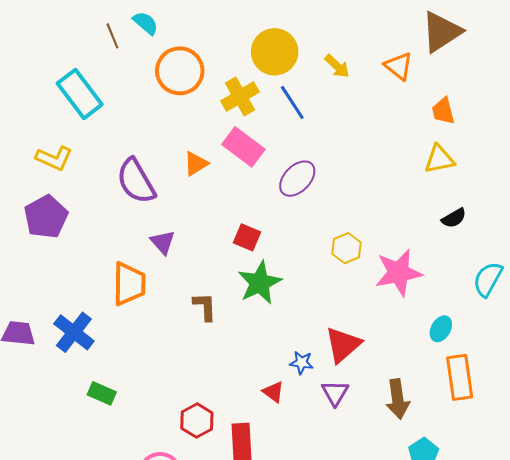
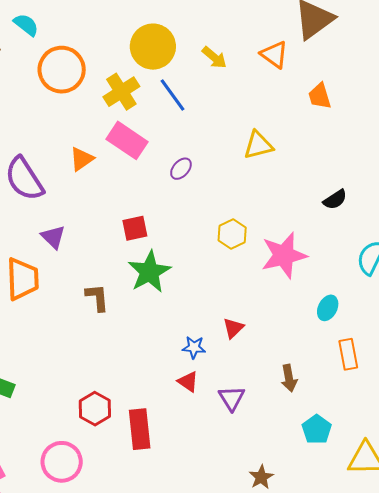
yellow triangle: (439, 159) -> (258, 145), moved
purple ellipse: (297, 179) -> (181, 169), size x0.6
red square: (247, 237) -> (135, 228), turned -32
red triangle: (343, 345) -> (233, 328), size x0.6
orange rectangle: (460, 377) -> (348, 354), size x0.7
red triangle: (273, 392) -> (188, 382), moved
purple triangle: (335, 393) -> (232, 398), moved
brown arrow: (398, 399) -> (289, 378), size x0.7

